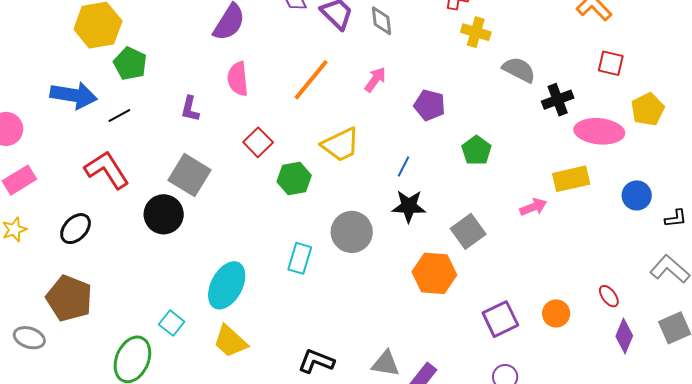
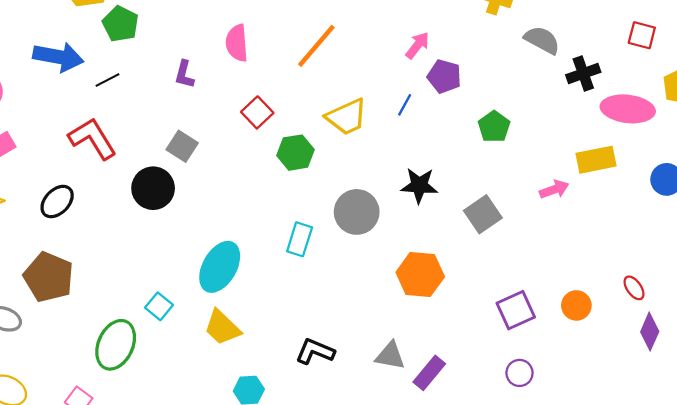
pink arrow: (375, 80) -> (417, 45), moved
blue line: (404, 166) -> (405, 105), moved
gray square: (190, 175) -> (182, 146), size x0.7
orange hexagon: (434, 273) -> (420, 275), moved

